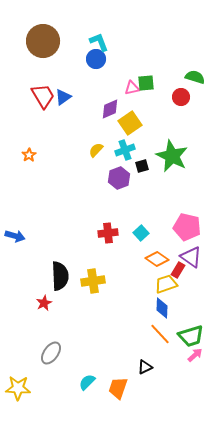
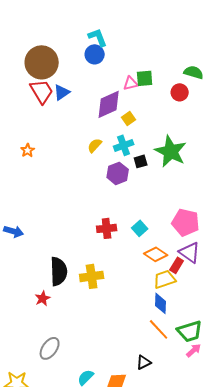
brown circle: (43, 41) -> (42, 62), moved
purple diamond: (110, 109) -> (109, 104), size x1.4
yellow square: (130, 123) -> (129, 118), size x0.6

